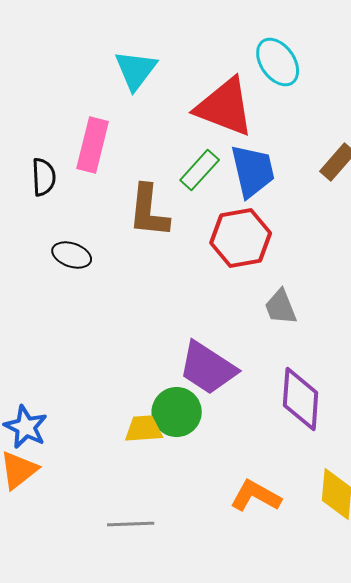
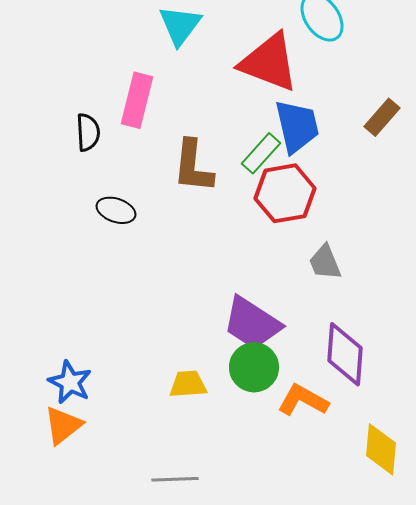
green rectangle: (200, 170) -> (261, 153), moved
green circle: (177, 412) -> (254, 367), moved
orange L-shape: (256, 496) -> (303, 400), moved

